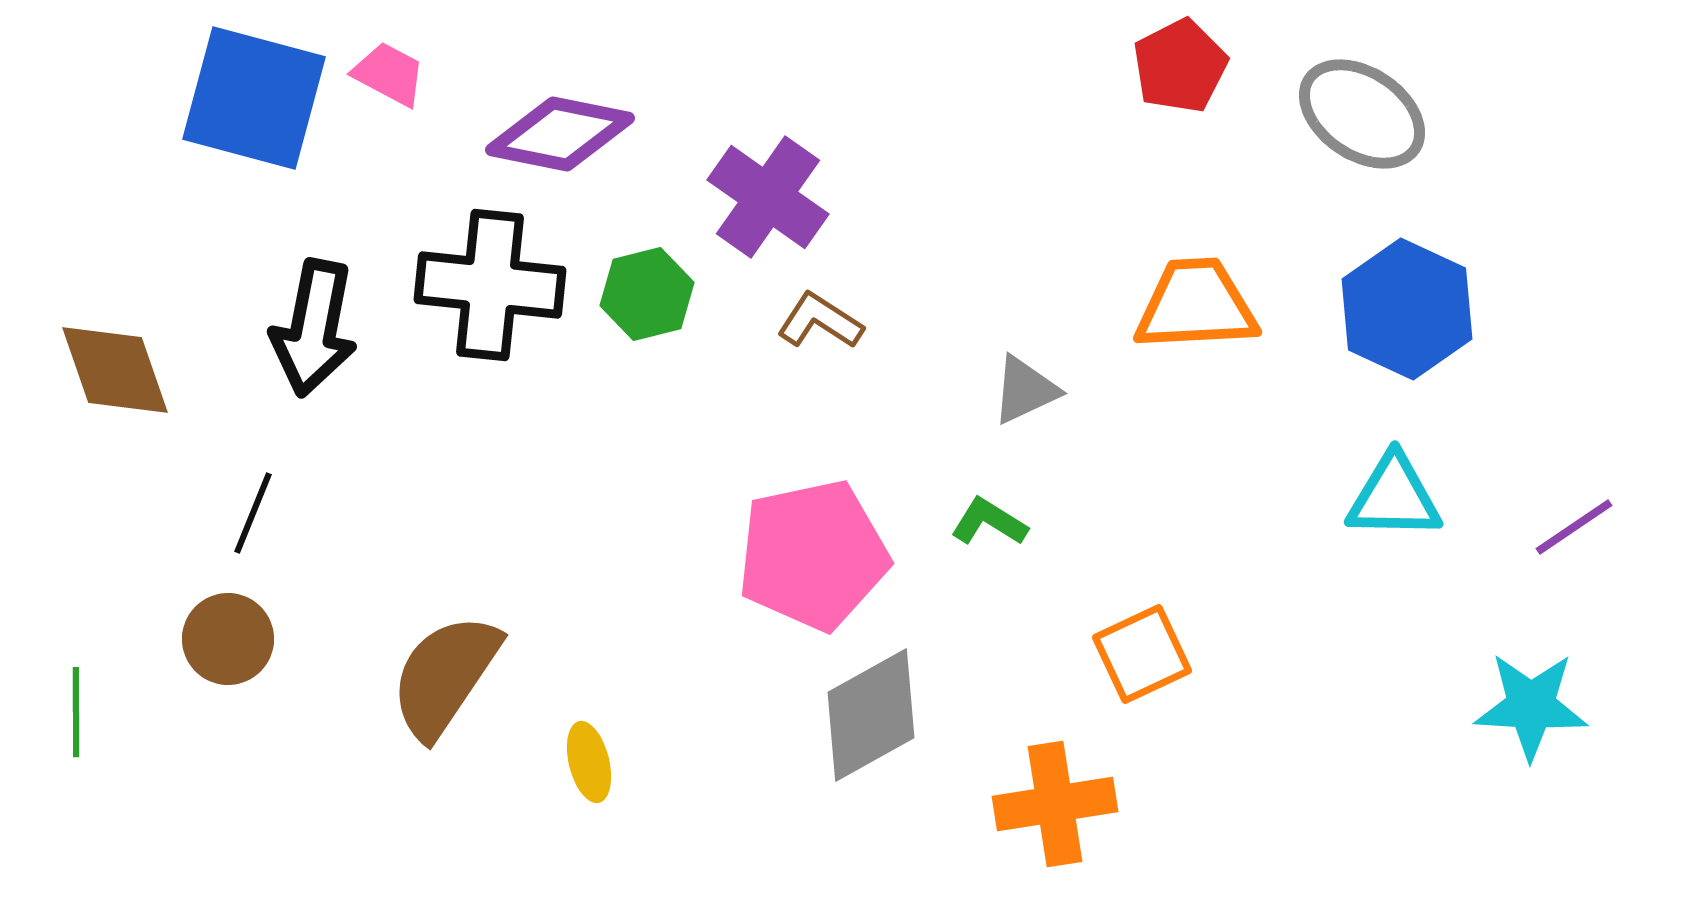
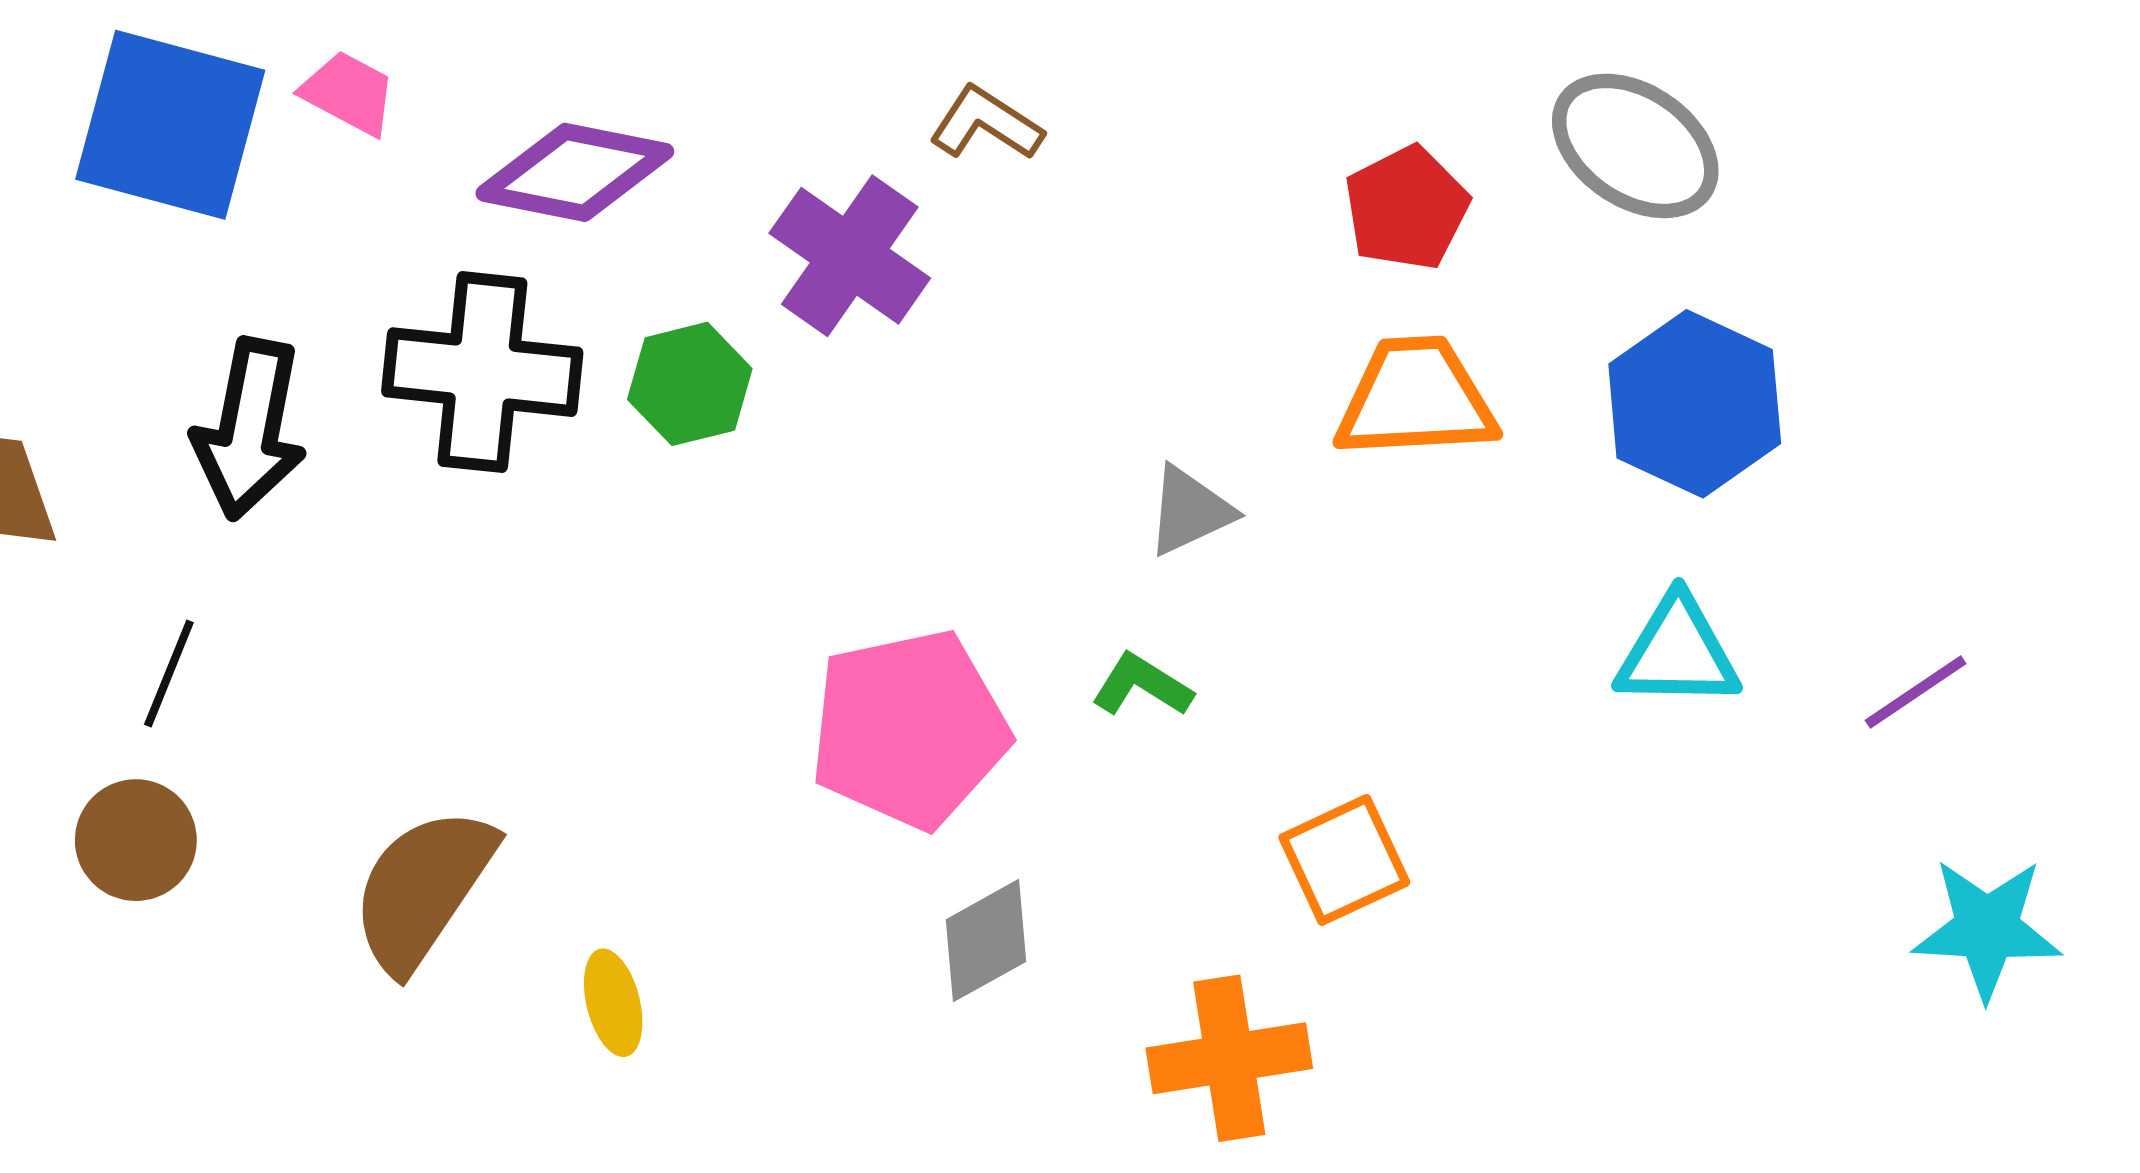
red pentagon: (1180, 66) -> (1406, 208), moved
brown L-shape: (820, 321) -> (986, 123), moved
cyan star: (1531, 706) -> (1987, 929), moved
gray diamond: (871, 715) -> (986, 941), size x0.7

